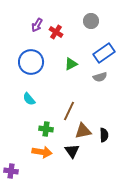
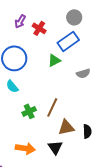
blue rectangle: (104, 53) -> (68, 41), moved
cyan semicircle: (29, 99) -> (12, 86), moved
green cross: (46, 129) -> (29, 111), moved, turned -32

